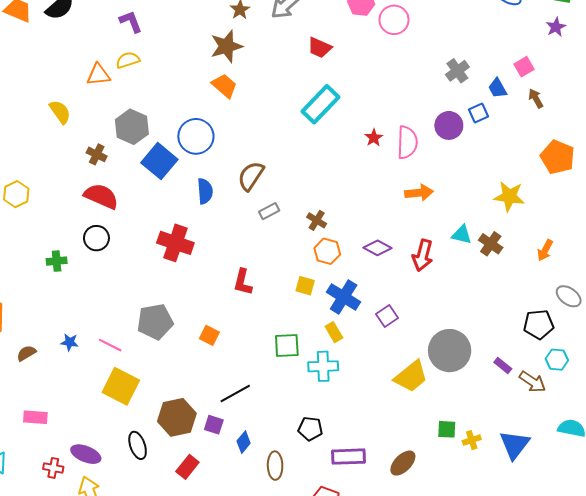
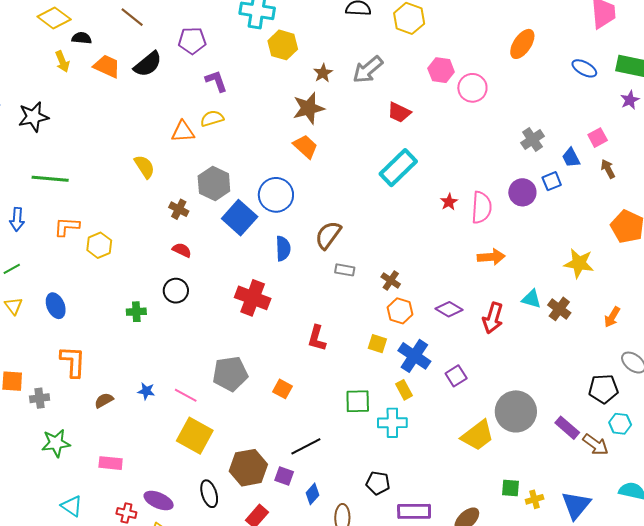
red semicircle: (101, 196) -> (182, 250), size x0.6
gray rectangle: (269, 211) -> (345, 270), turned 36
purple rectangle: (503, 365) -> (567, 428), size x1.4

